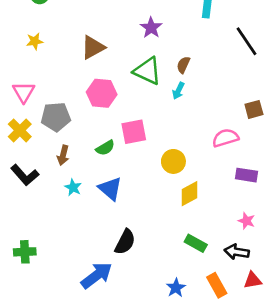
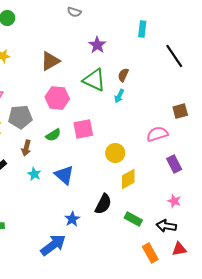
green semicircle: (105, 148) -> (53, 135), moved
purple rectangle: (246, 175) -> (174, 164), turned 54
black semicircle: (125, 242) -> (103, 204), moved
blue star: (176, 288) -> (72, 219), moved

